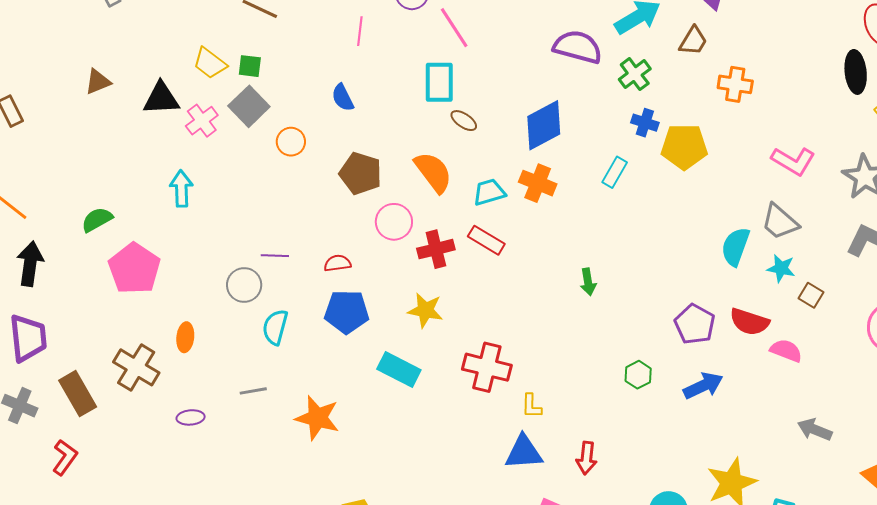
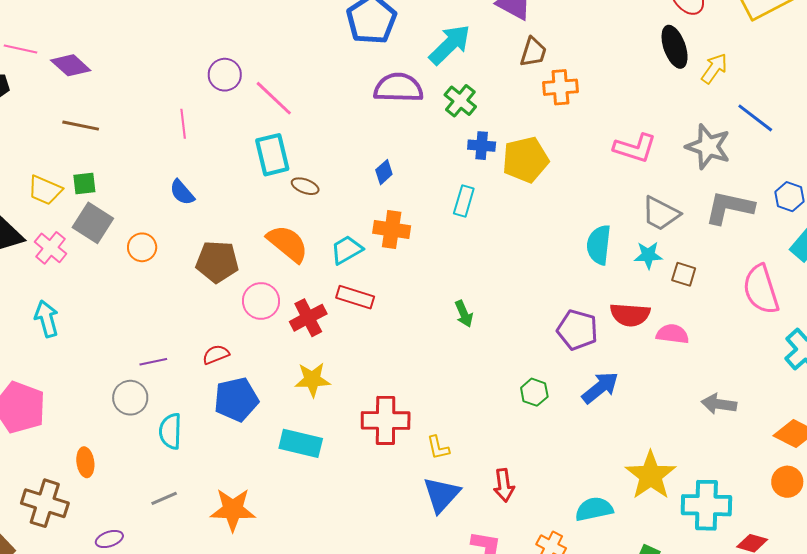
brown trapezoid: (693, 41) -> (533, 52), moved
blue diamond: (544, 125) -> (384, 172), size x0.5
gray trapezoid: (780, 222) -> (661, 213), moved
blue triangle: (524, 452) -> (441, 495), turned -30

